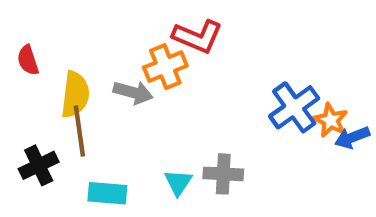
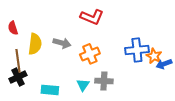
orange cross: (165, 67) -> (90, 54), moved
blue cross: (294, 107) -> (137, 50), turned 30
brown line: (79, 131) -> (18, 61), moved

